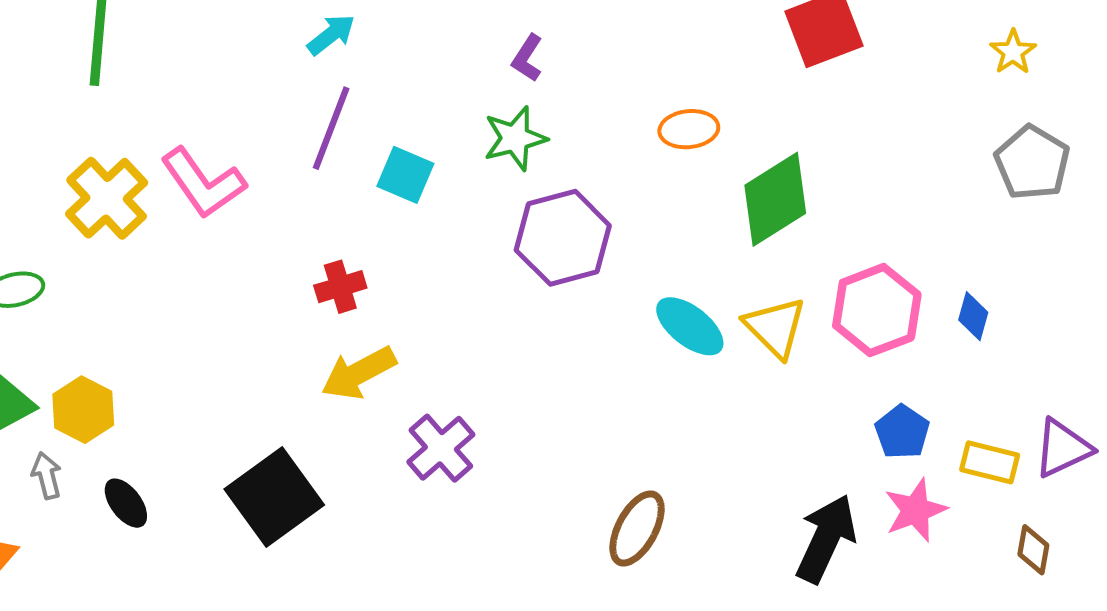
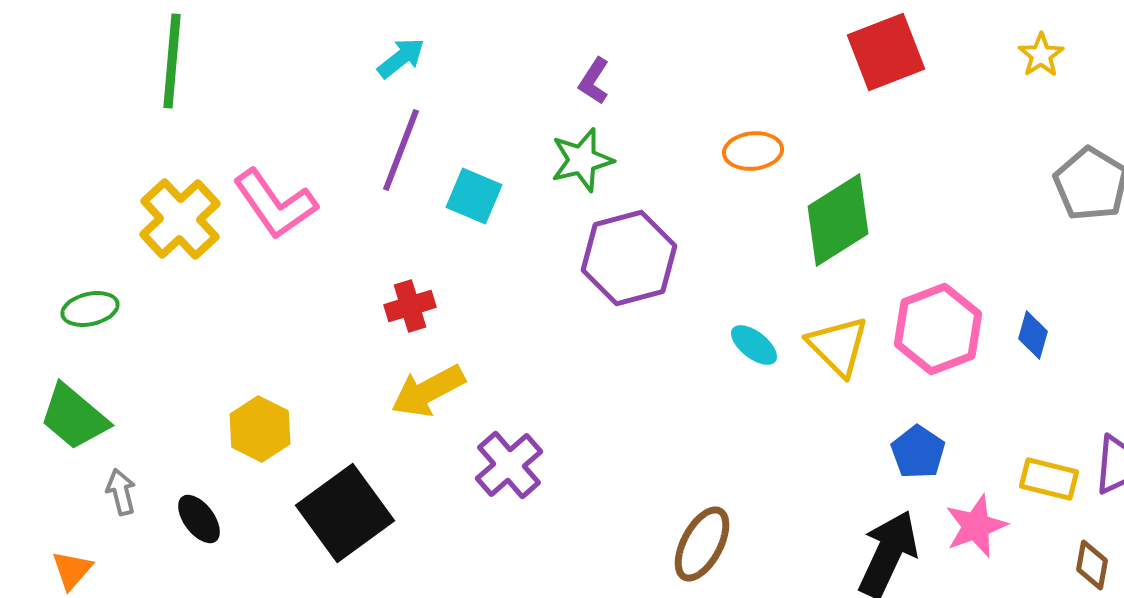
yellow star: (1013, 52) -> (1041, 55), moved
cyan ellipse: (690, 326) -> (754, 345), size x0.7
yellow hexagon: (83, 410) -> (260, 429), moved
blue pentagon: (902, 432) -> (918, 452), moved

